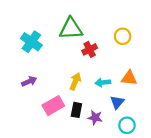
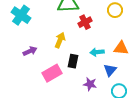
cyan cross: (31, 42) -> (21, 15), moved
yellow arrow: (75, 81) -> (60, 40), moved
black rectangle: (76, 110) -> (73, 61), moved

